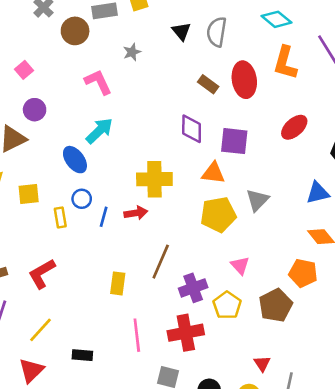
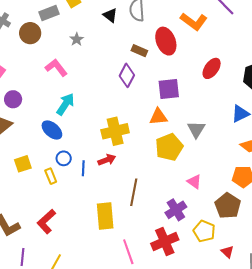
orange L-shape: (285, 63) -> (194, 21), turned -56
purple diamond: (192, 129) -> (127, 75), moved, turned 40
yellow rectangle: (118, 283) -> (105, 216), size x1.5
purple cross: (193, 288) -> (176, 210), moved
yellow pentagon: (227, 305) -> (204, 231), moved

